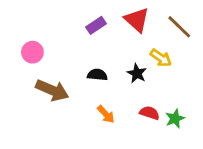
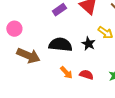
black semicircle: (97, 75) -> (60, 45), size x1.6
red semicircle: (150, 113) -> (86, 75), moved

